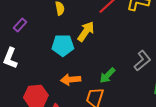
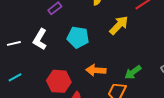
cyan pentagon: (63, 45) -> (78, 37), moved

